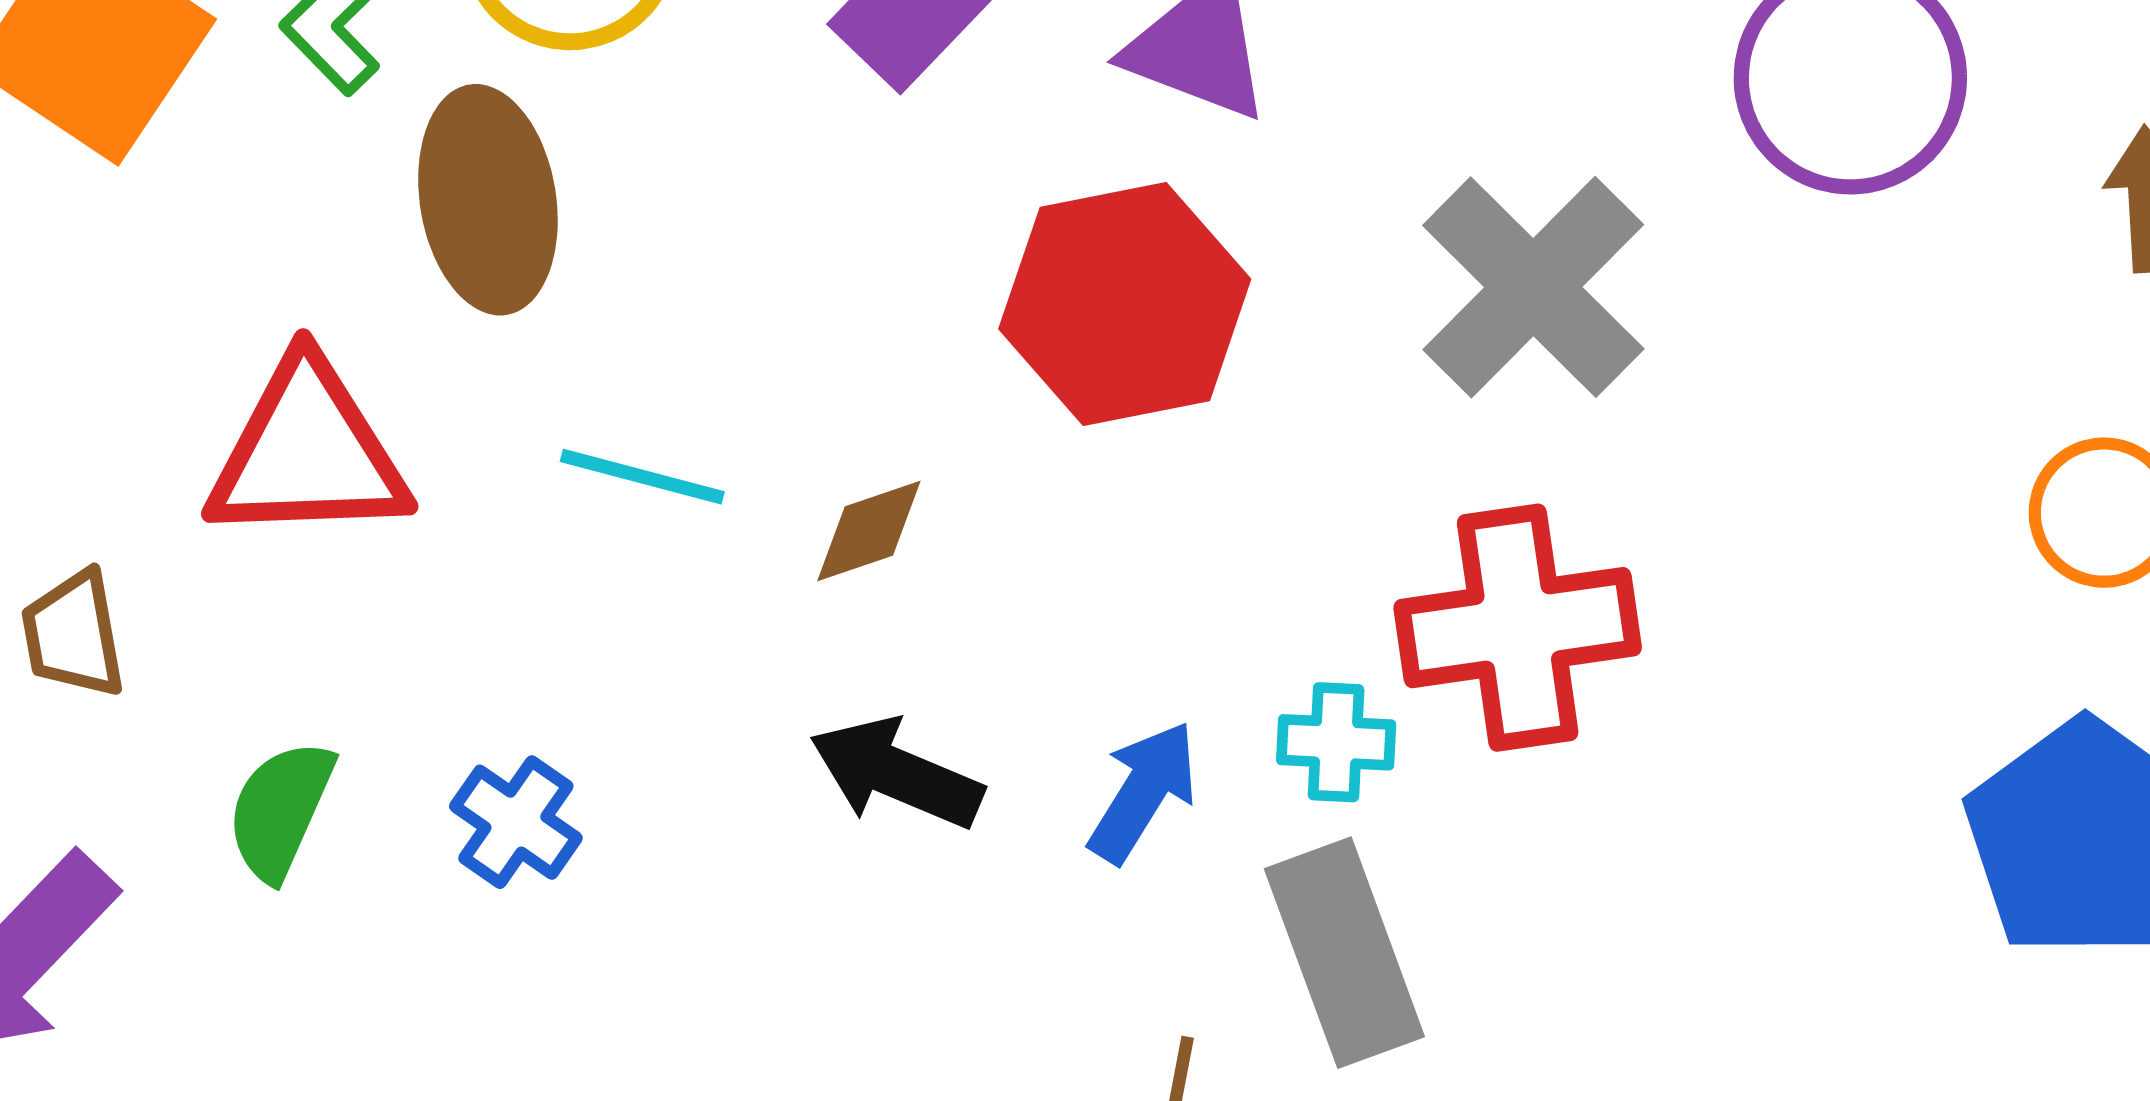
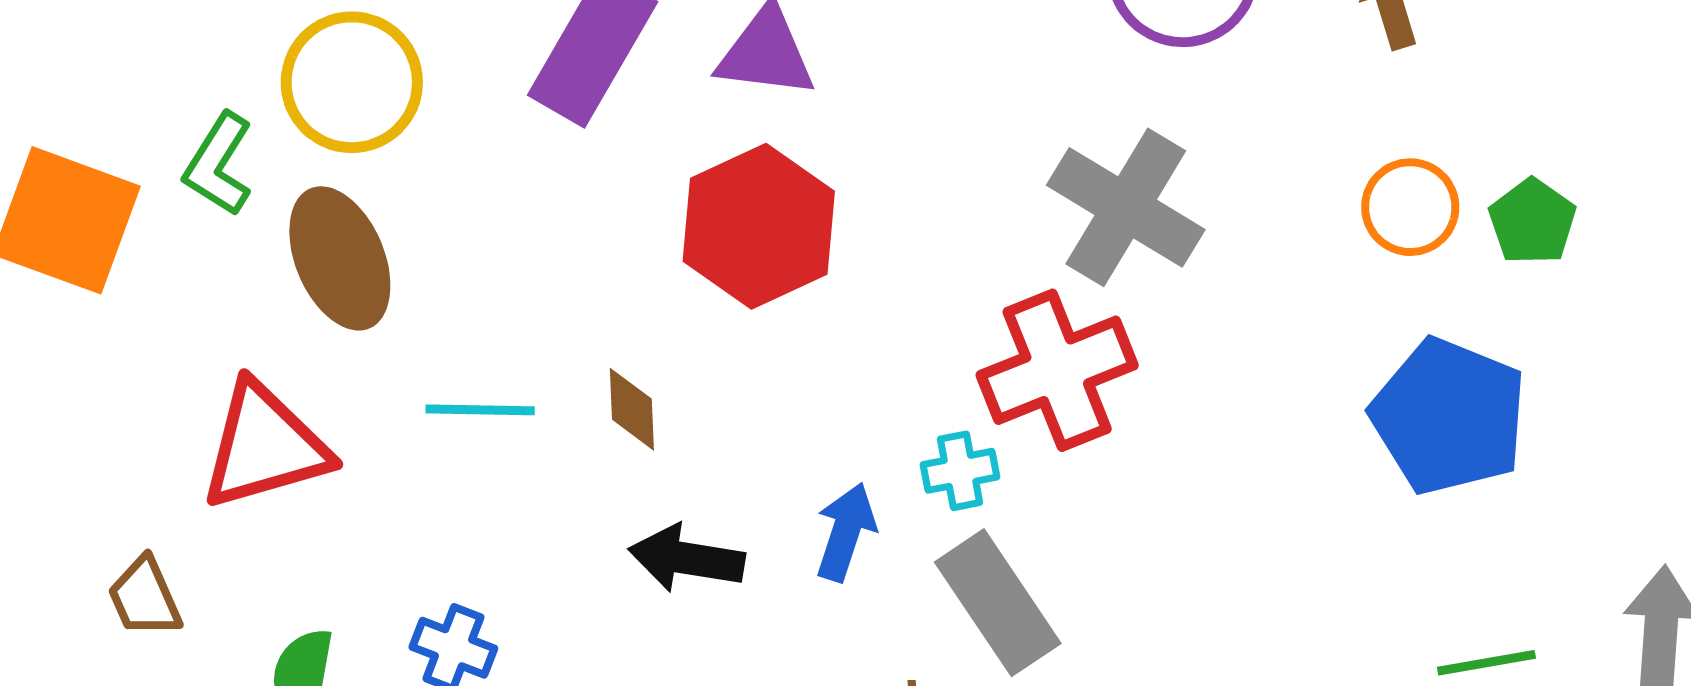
gray cross: (1533, 287) -> (1126, 207), moved
brown diamond: (869, 531) -> (632, 409), turned -60

